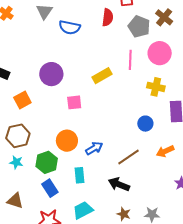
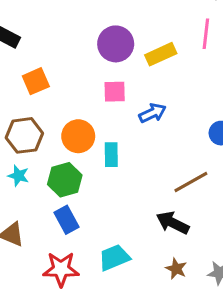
purple circle: (51, 74) -> (116, 44), moved
orange circle: (67, 141) -> (78, 136), moved
blue arrow: (94, 148) -> (152, 113), moved
cyan rectangle: (79, 175) -> (111, 155), moved

